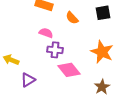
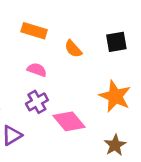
purple cross: (55, 50) -> (37, 102), moved, turned -35

